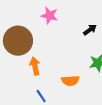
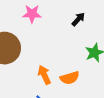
orange arrow: (35, 66) -> (44, 75), moved

